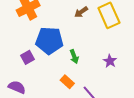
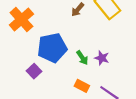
purple star: (110, 61) -> (102, 58), moved

